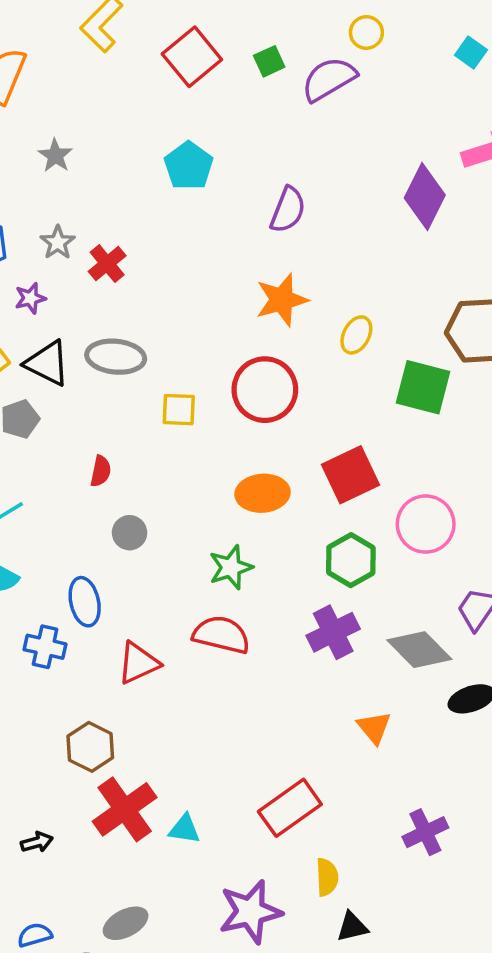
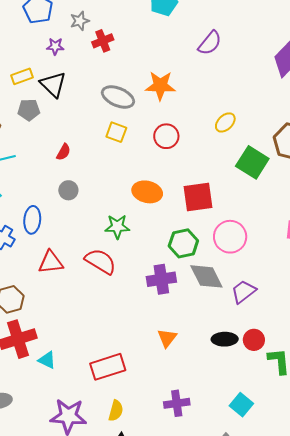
orange star: (282, 300) -> (160, 86), moved
gray ellipse: (116, 357) -> (118, 97), moved
red circle: (265, 390) -> (166, 136), size x0.7
gray diamond: (419, 650) -> (206, 276), moved

